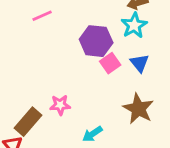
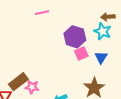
cyan star: (134, 25) -> (102, 31), turned -30
pink star: (60, 105) -> (32, 87), moved

